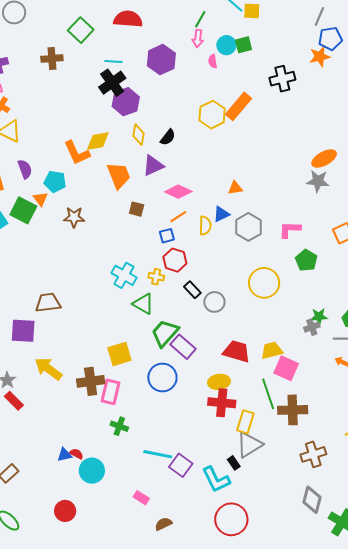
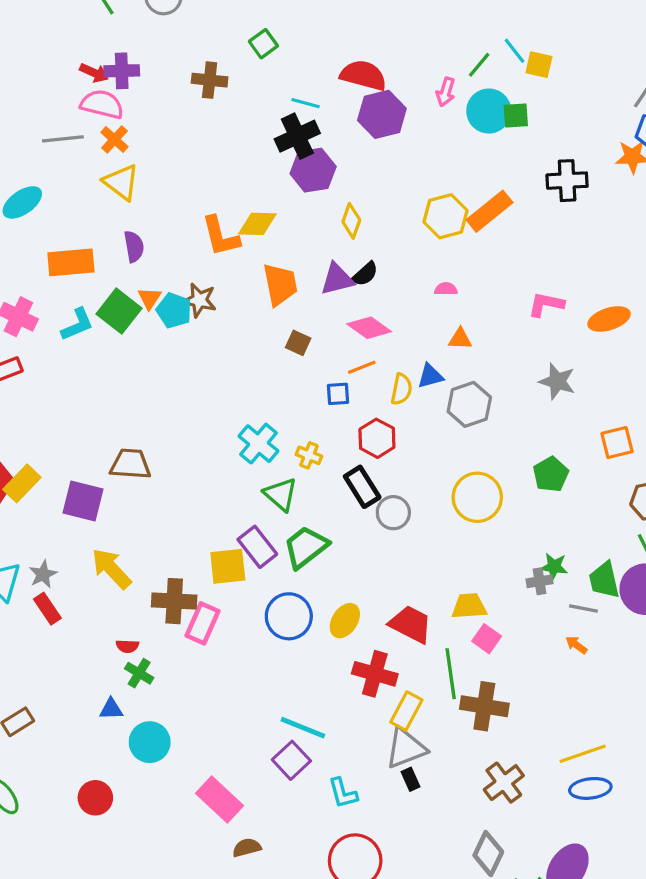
red semicircle: (128, 19) -> (363, 75), moved
green line: (200, 19) -> (479, 65), moved
green square: (81, 30) -> (263, 44), size x0.7
cyan circle: (226, 45) -> (489, 111), size x1.4
pink semicircle: (213, 61) -> (446, 289), moved, turned 88
yellow diamond: (138, 135) -> (351, 221), moved
black semicircle: (168, 137) -> (365, 274), moved
gray star: (318, 181) -> (557, 381), moved
cyan pentagon: (55, 182) -> (174, 310), moved
brown star: (74, 217) -> (199, 300), moved
pink L-shape: (290, 230) -> (546, 304), moved
red hexagon: (175, 260) -> (377, 438), moved
black rectangle: (192, 290) -> (362, 487), size x1.4
purple rectangle: (183, 347) -> (257, 547), moved
red trapezoid: (237, 351) -> (411, 624), moved
pink square: (286, 368) -> (487, 639), size x0.7
yellow ellipse: (219, 382) -> (345, 621), moved, turned -60
green cross: (119, 426) -> (139, 673), moved
red semicircle: (76, 454) -> (127, 646), moved, turned 144
cyan line: (158, 454) -> (303, 728), moved
brown cross: (313, 454) -> (504, 783), turned -30
black rectangle: (234, 463) -> (411, 779), moved
cyan L-shape: (216, 479) -> (343, 793), size x0.7
pink rectangle: (141, 498) -> (219, 800), size x1.8

